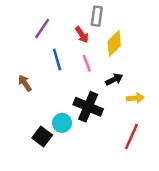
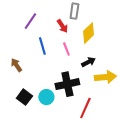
yellow arrow: (135, 98) -> (105, 77), size x1.5
black cross: (88, 107) -> (67, 84), turned -35
black square: (42, 137) -> (24, 97), moved
red line: (132, 137) -> (85, 108), moved

